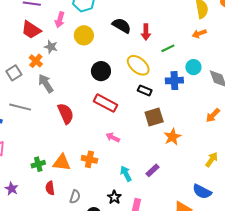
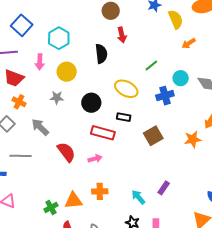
black semicircle: (122, 26) -> (101, 54), turned 66
red arrow: (146, 32) -> (122, 35), moved
orange arrow: (199, 34) -> (189, 43), moved
gray star: (51, 47) -> (57, 98), moved
orange cross: (36, 61) -> (19, 102), moved
black rectangle: (145, 90) -> (124, 117), moved
pink arrow: (113, 137) -> (95, 159), moved, turned 152
orange star: (172, 137) -> (193, 139), moved, turned 30

